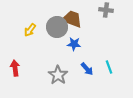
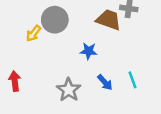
brown trapezoid: (72, 19) -> (109, 20), moved
gray circle: (57, 27) -> (55, 20), moved

